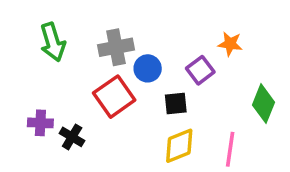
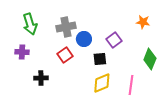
orange star: (230, 44) -> (143, 22), moved
red square: (114, 97) -> (65, 55), size x0.7
purple cross: (40, 123) -> (22, 52), moved
black cross: (72, 137) -> (41, 78), turned -32

